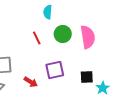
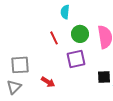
purple square: (55, 70) -> (76, 59), moved

